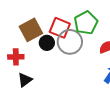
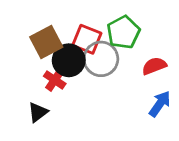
black circle: (47, 43) -> (69, 60), size x1.5
red cross: (16, 57) -> (55, 80), moved, turned 35

